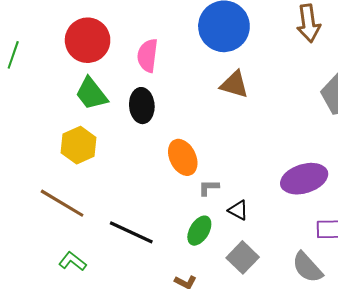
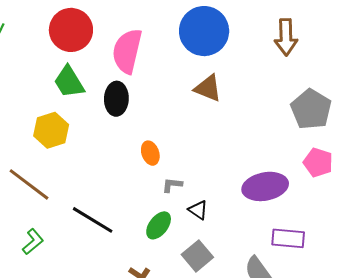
pink semicircle: (148, 56) -> (127, 51), size x1.4
orange ellipse: (183, 157) -> (150, 153), size x0.7
green L-shape: (72, 261) -> (33, 242), turned 96

